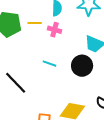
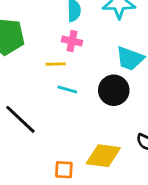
yellow line: (35, 23) -> (56, 64), moved

